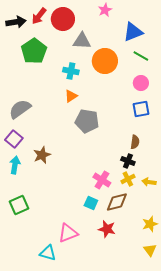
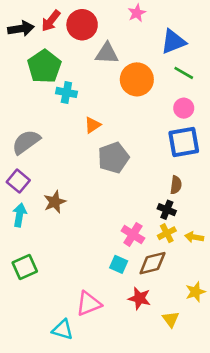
cyan cross: (71, 71) -> (66, 92), moved
blue square: (141, 109) -> (184, 142), size x1.4
gray pentagon: (87, 121) -> (113, 158), turned -30
yellow triangle: (150, 250) -> (171, 319), moved

